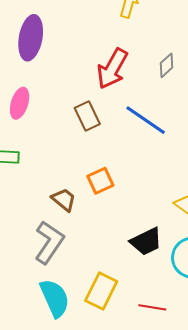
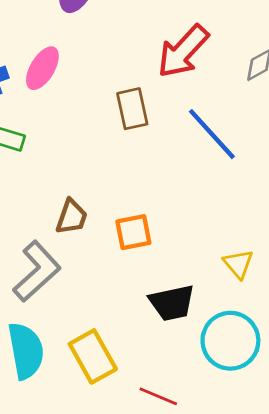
orange square: (100, 181) -> (133, 232), moved
brown trapezoid: (64, 200) -> (72, 217), turned 56
yellow rectangle: (101, 291) -> (93, 356), turned -69

